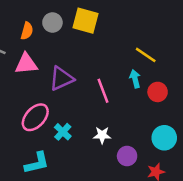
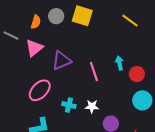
yellow line: (146, 55) -> (130, 21), moved
pink triangle: (26, 64) -> (34, 48), turned -36
cyan cross: (63, 132) -> (69, 105), moved, turned -32
cyan circle: (164, 138) -> (142, 100), moved

